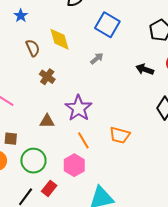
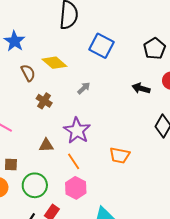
blue star: (21, 16) -> (14, 41), size x1.5
yellow diamond: (59, 39) -> (54, 63), turned -30
gray arrow: (97, 58) -> (84, 88), moved
orange line: (83, 140) -> (74, 161), moved

